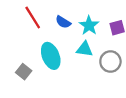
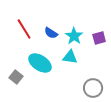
cyan ellipse: (51, 56) -> (40, 63), turned -35
gray circle: (110, 62) -> (93, 88), moved

